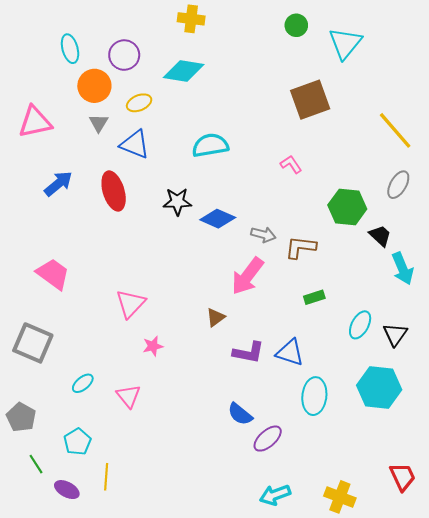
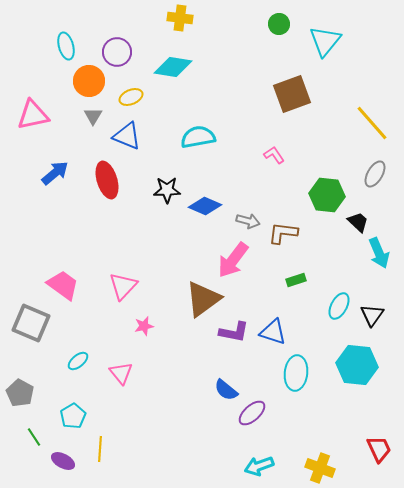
pink trapezoid: (53, 274) -> (63, 285), moved
brown triangle: (216, 317) -> (203, 299), size x2.0

